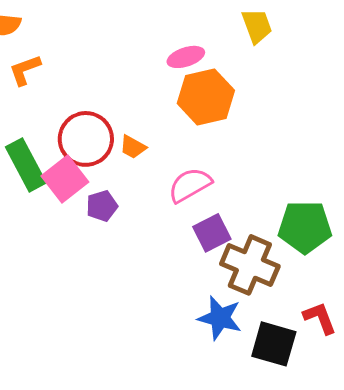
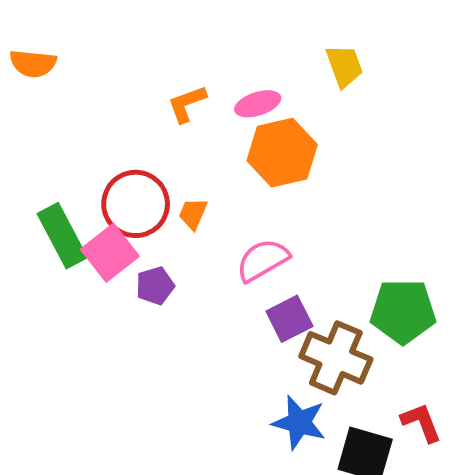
orange L-shape: (25, 70) -> (187, 104), moved
orange trapezoid: (133, 147) -> (193, 214), turned 84

